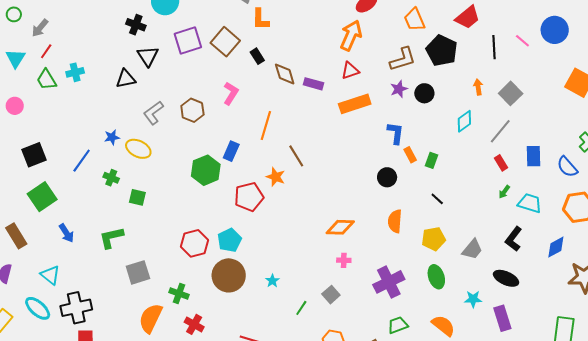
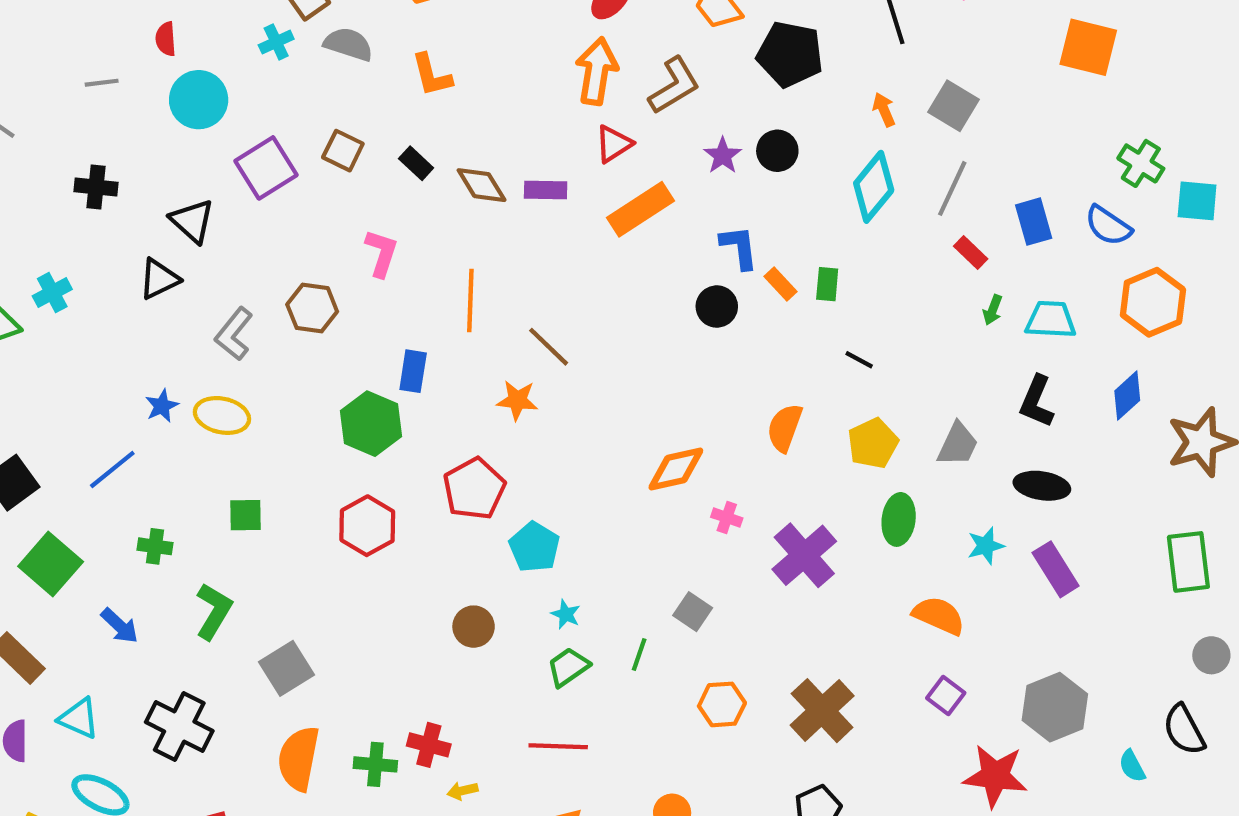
orange L-shape: (260, 19) -> (432, 75), moved
black cross: (136, 25) -> (96, 187), moved
brown square: (225, 42) -> (343, 151), size x0.7
brown L-shape: (403, 59) -> (674, 86), moved
cyan diamond: (464, 121) -> (874, 187), size x1.4
blue line: (82, 161) -> (112, 470), turned 30
black circle: (387, 177) -> (717, 306), moved
green cross: (111, 178) -> (155, 546), moved
red pentagon: (249, 197) -> (474, 489), moved
orange semicircle: (395, 221) -> (785, 428), turned 30
green L-shape: (111, 238) -> (214, 611), turned 148
cyan pentagon: (230, 240) -> (534, 547), moved
red hexagon: (194, 243) -> (367, 526), moved
pink cross: (344, 260) -> (727, 518), moved, turned 32
cyan triangle: (50, 275) -> (79, 718), moved
brown circle: (229, 275) -> (474, 627), size x0.6
green ellipse: (436, 277) -> (899, 519), turned 40
green cross: (179, 294) -> (375, 764), moved
black cross: (76, 308) -> (179, 727), moved, turned -36
orange semicircle: (151, 318) -> (299, 758), moved
green trapezoid: (398, 325) -> (568, 667), moved

